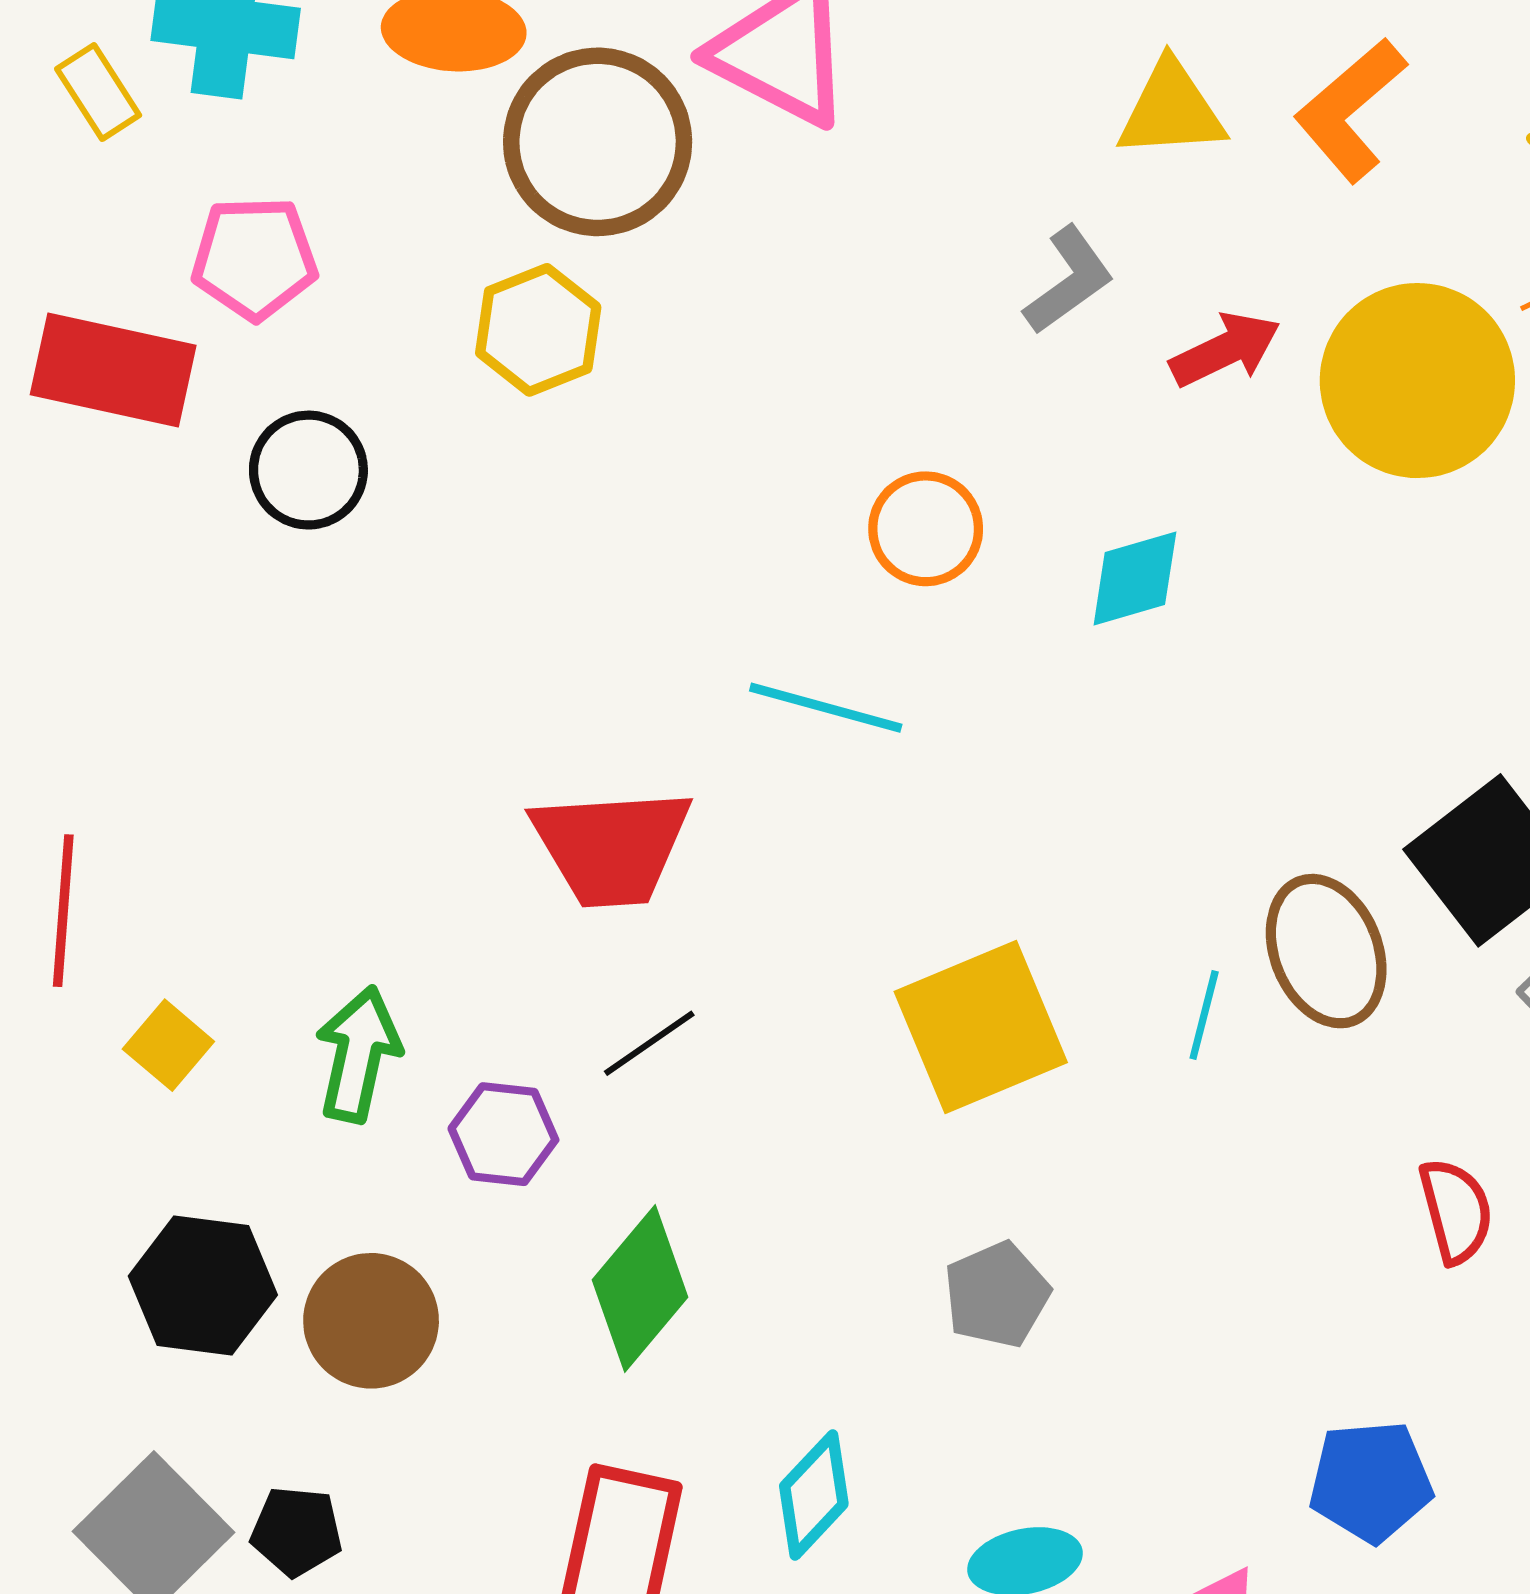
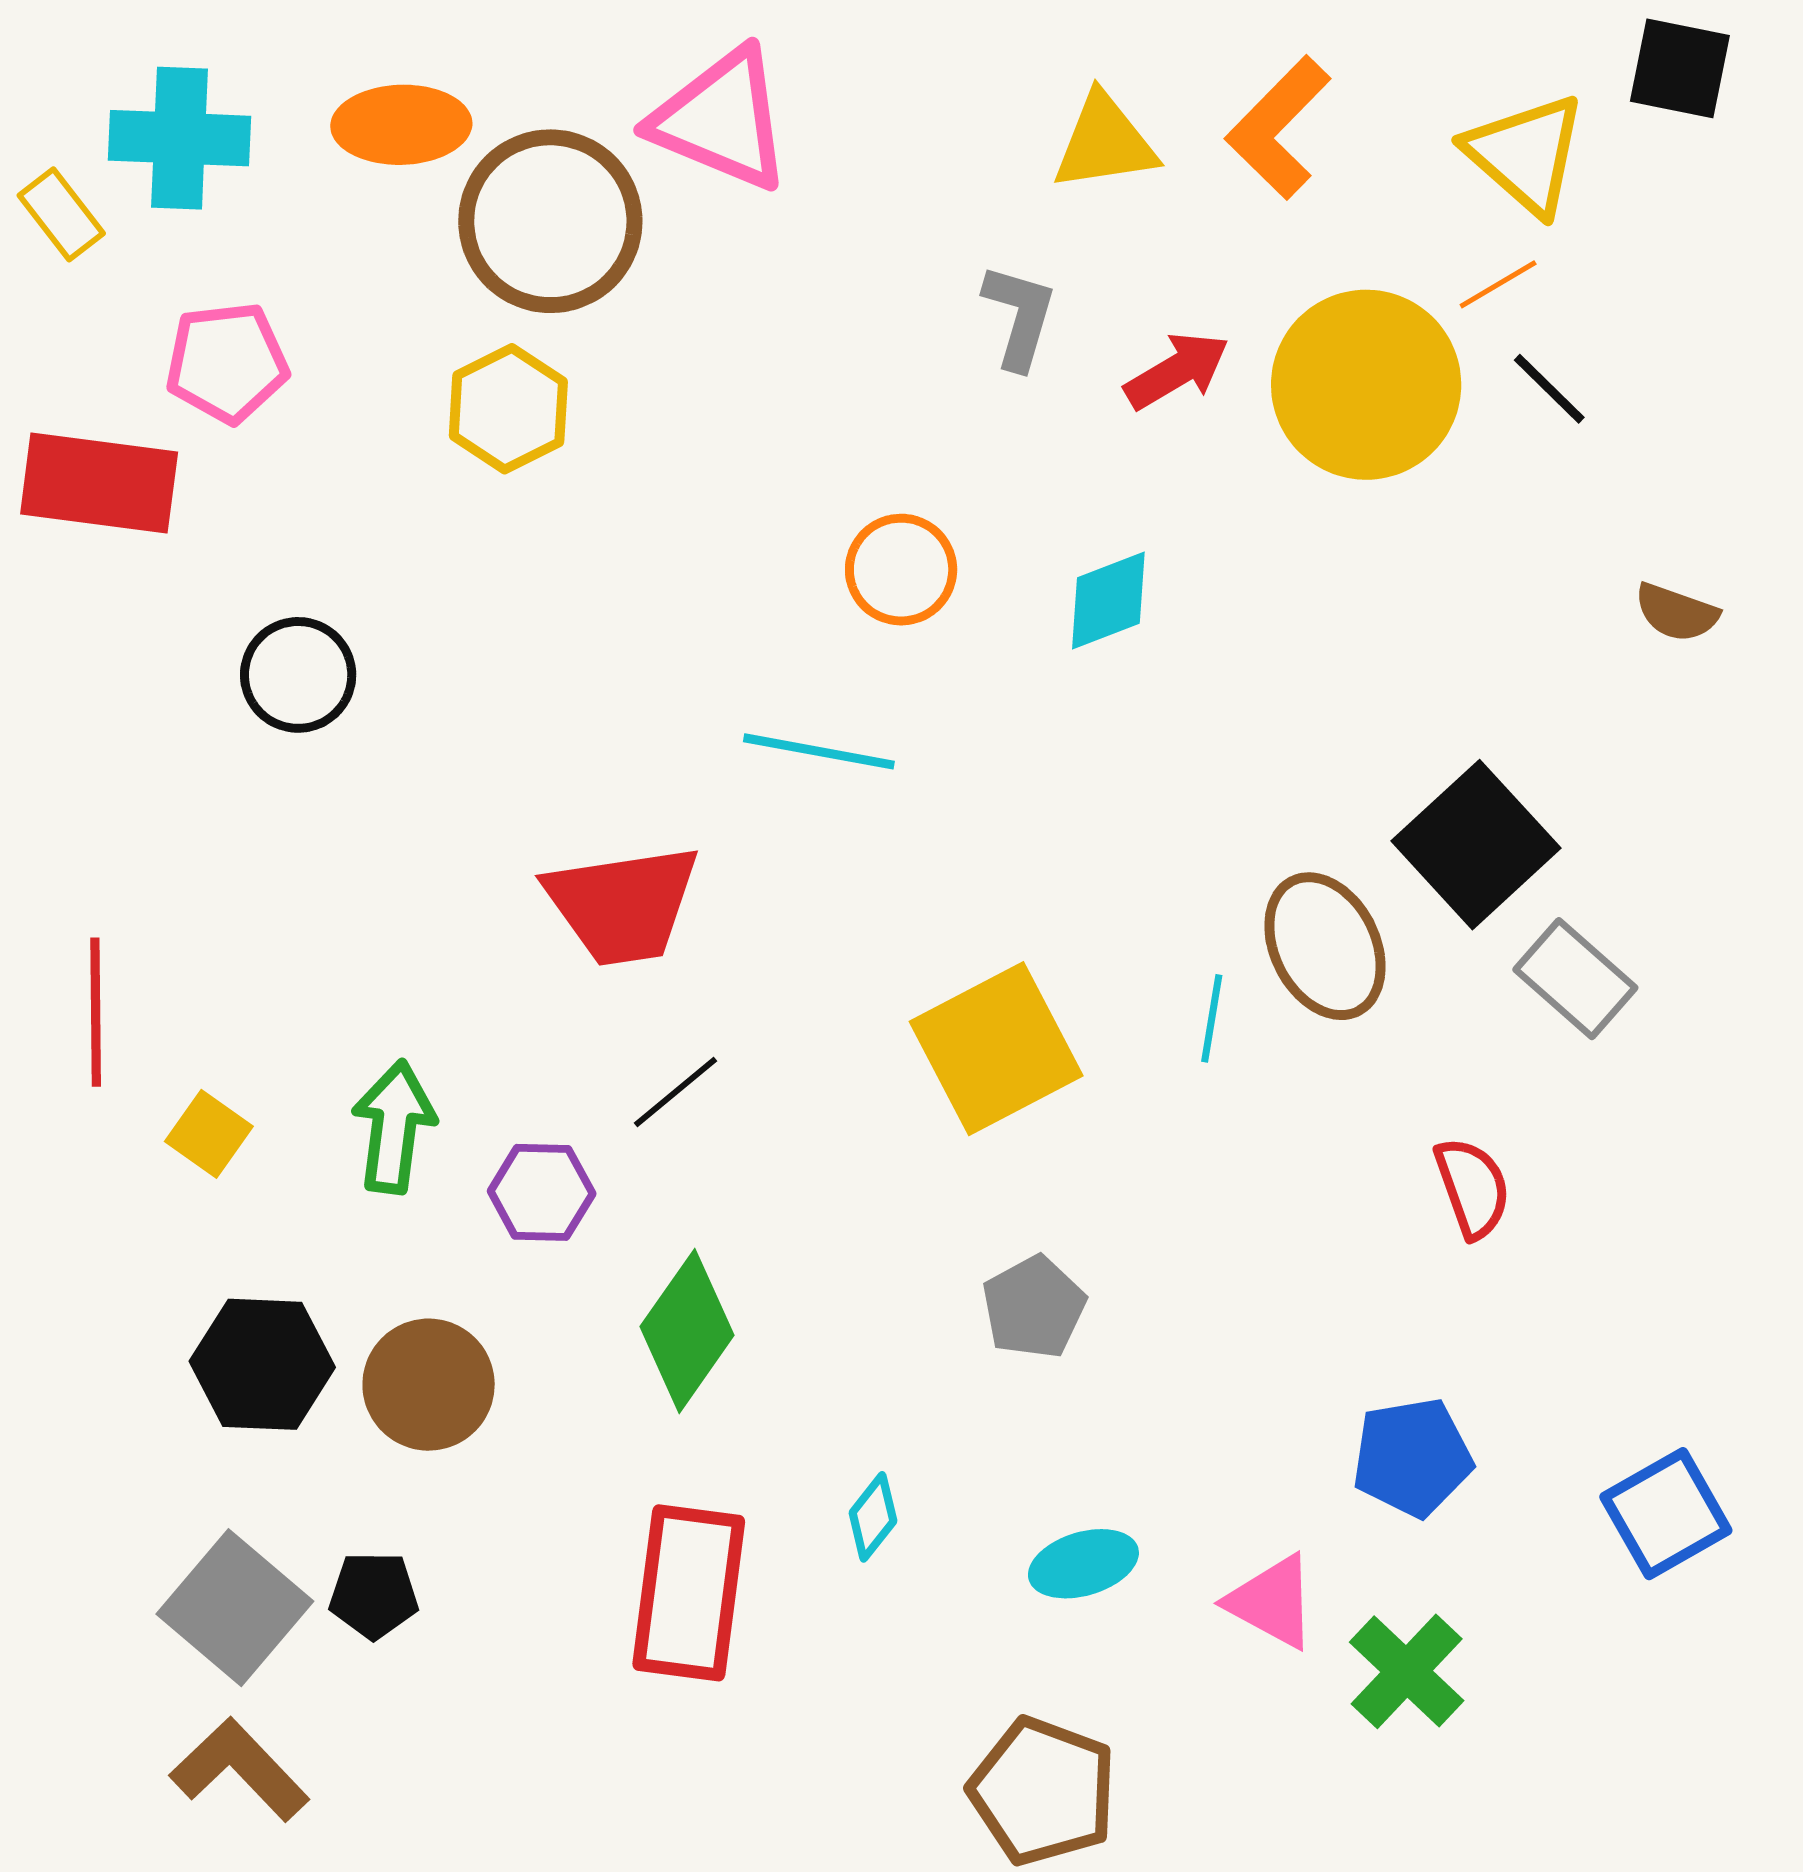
gray L-shape: (1069, 280) -> (1019, 316), turned -33
black circle: (308, 470) -> (298, 675), moved
cyan diamond: (814, 1495) -> (873, 1517), size x0.7

